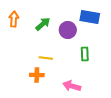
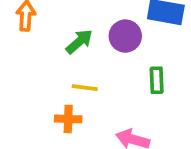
green arrow: (43, 24) -> (79, 42), moved

